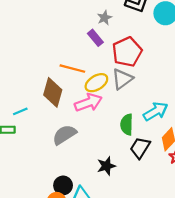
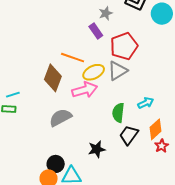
cyan line: (20, 111) -> (13, 95), moved
cyan arrow: (156, 111) -> (146, 103), size x0.7

